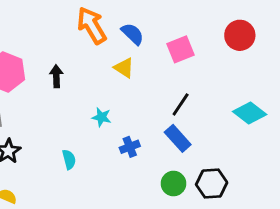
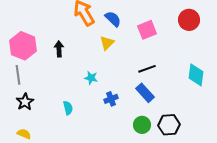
yellow triangle: (124, 68) -> (107, 43), turned 42
black line: (181, 104) -> (147, 69), turned 36
cyan diamond: (250, 113) -> (196, 75), turned 60

